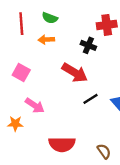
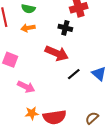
orange star: (15, 124) -> (32, 113), moved
brown semicircle: (104, 151) -> (92, 118), turned -88

